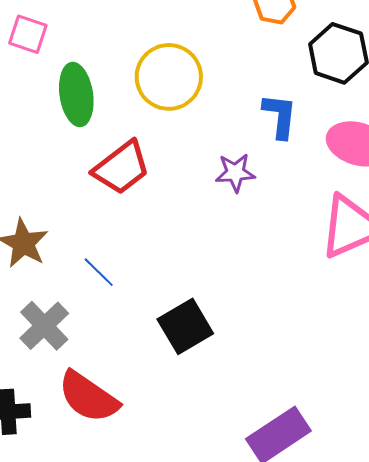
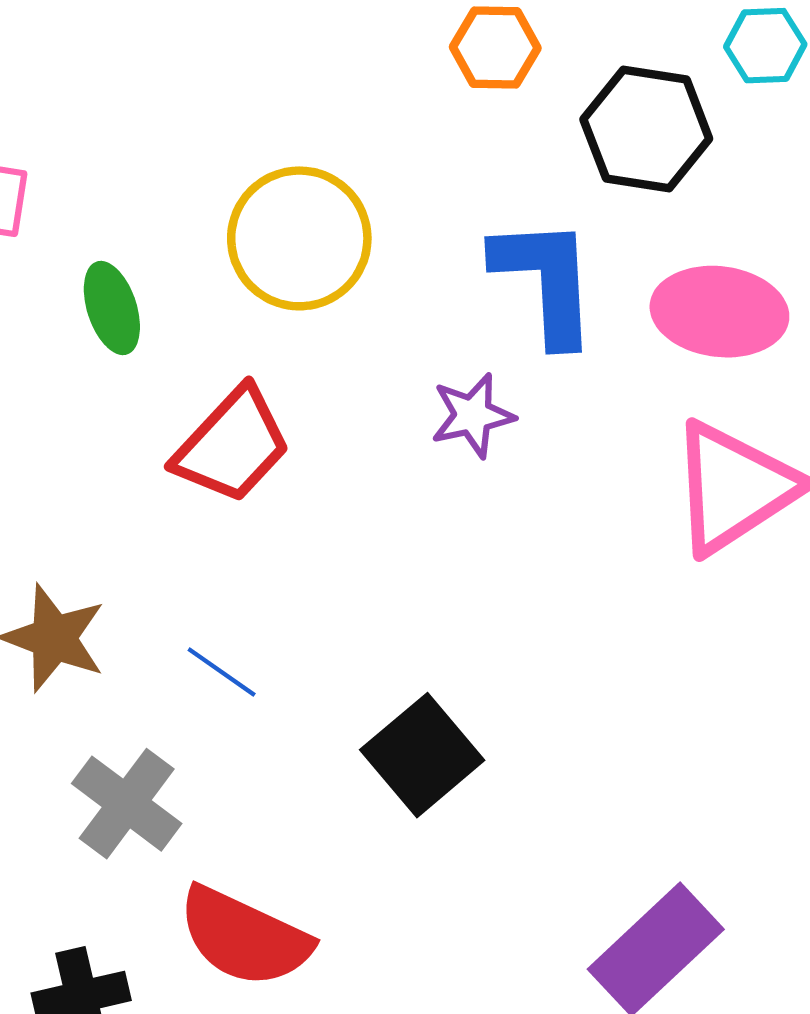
green ellipse: (76, 95) -> (112, 308), size x0.7
blue L-shape: (280, 116) -> (546, 281), size x1.4

